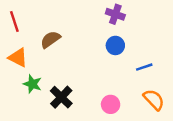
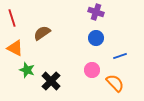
orange semicircle: (154, 100) -> (115, 83), moved
pink circle: (111, 104) -> (92, 70), moved

